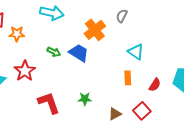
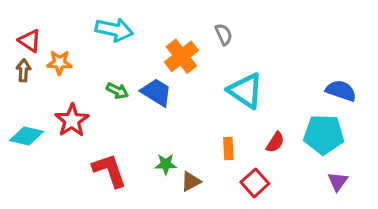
gray semicircle: (122, 16) -> (224, 34), turned 128
cyan triangle: (136, 52) -> (246, 91), size x1.4
orange rectangle: (128, 78) -> (228, 149), moved
brown triangle: (115, 114) -> (191, 181), moved

